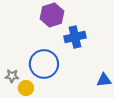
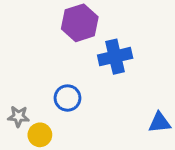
blue circle: (44, 64) -> (67, 98), size x0.6

